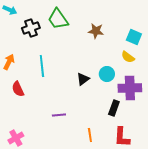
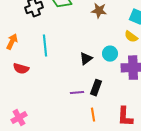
red semicircle: (18, 89) -> (21, 69), turned -49
black rectangle: (114, 108) -> (96, 88), moved
purple line: (59, 115) -> (77, 93), moved

